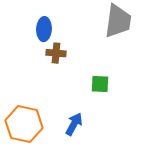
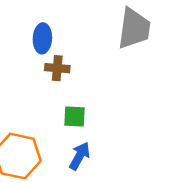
green square: (100, 84) -> (75, 116), moved

